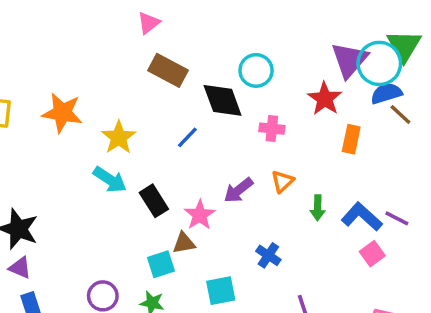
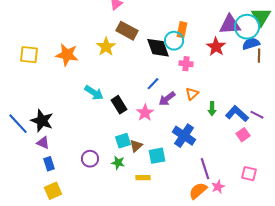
purple triangle: (349, 60) -> (230, 25), turned 45
cyan circle: (256, 70) -> (174, 41), moved
brown line: (400, 114) -> (259, 56), turned 48
yellow star: (119, 137) -> (106, 47), moved
blue line: (187, 137) -> (153, 84), moved
orange rectangle: (351, 139) -> (182, 30), moved
brown triangle: (184, 243) -> (136, 146), moved, turned -32
blue cross: (268, 255) -> (184, 136), size x1.6

